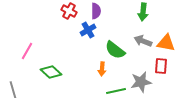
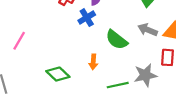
orange arrow: (102, 69) -> (93, 62), moved
green diamond: (51, 72) -> (58, 74), moved

